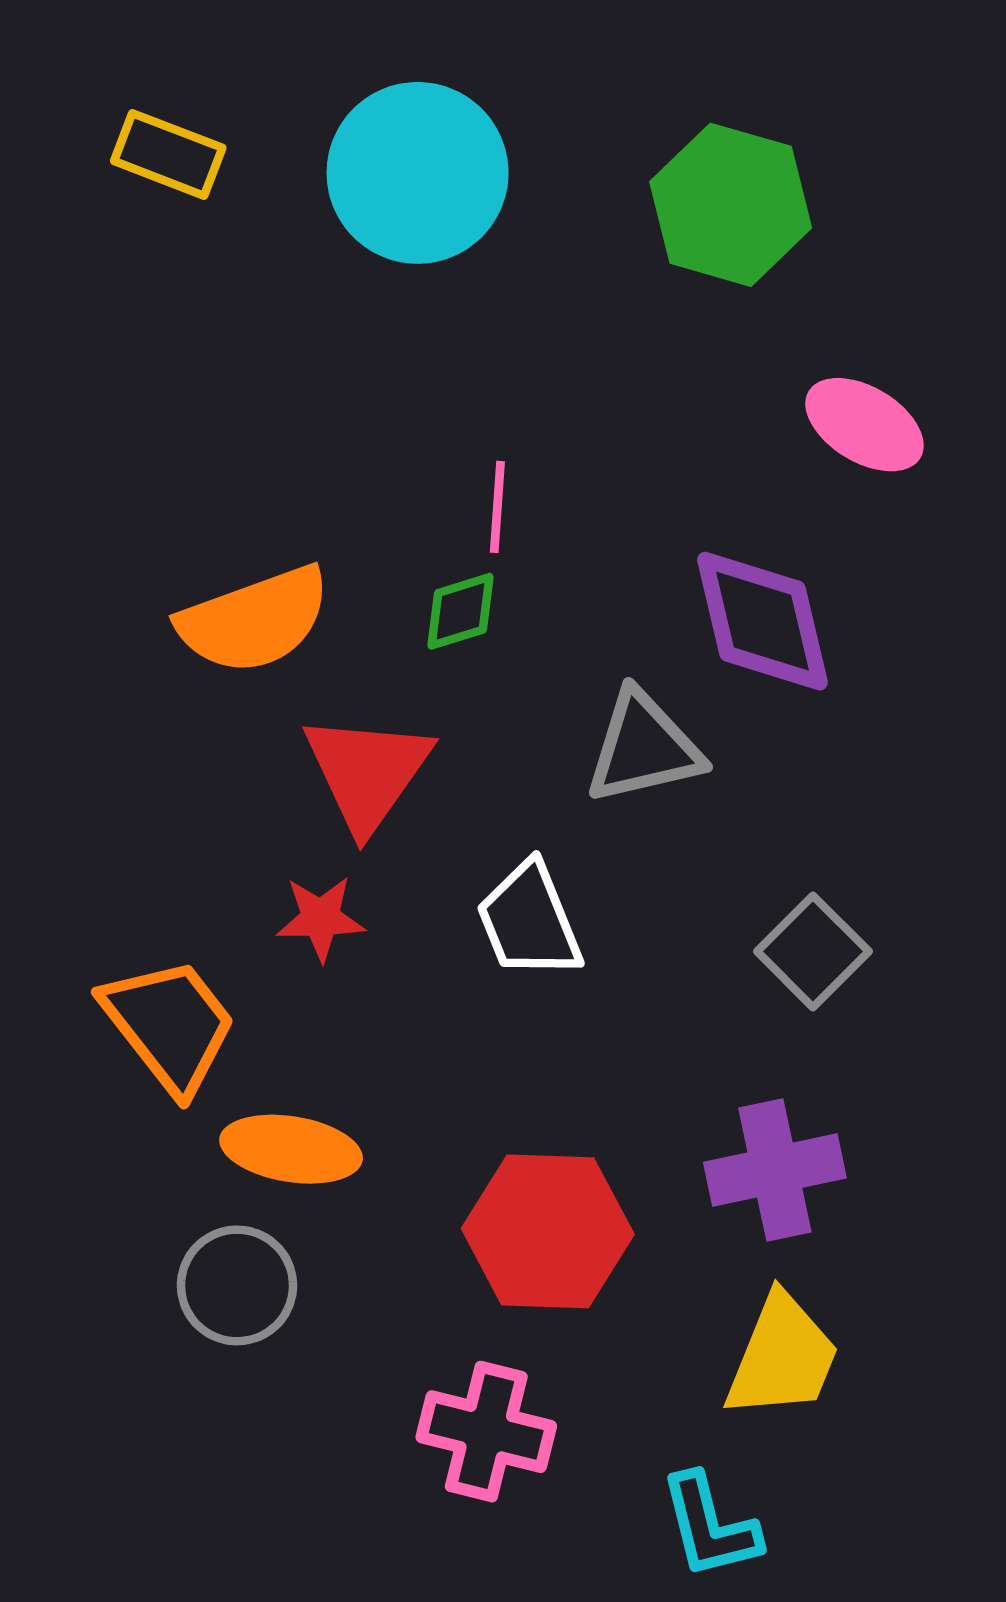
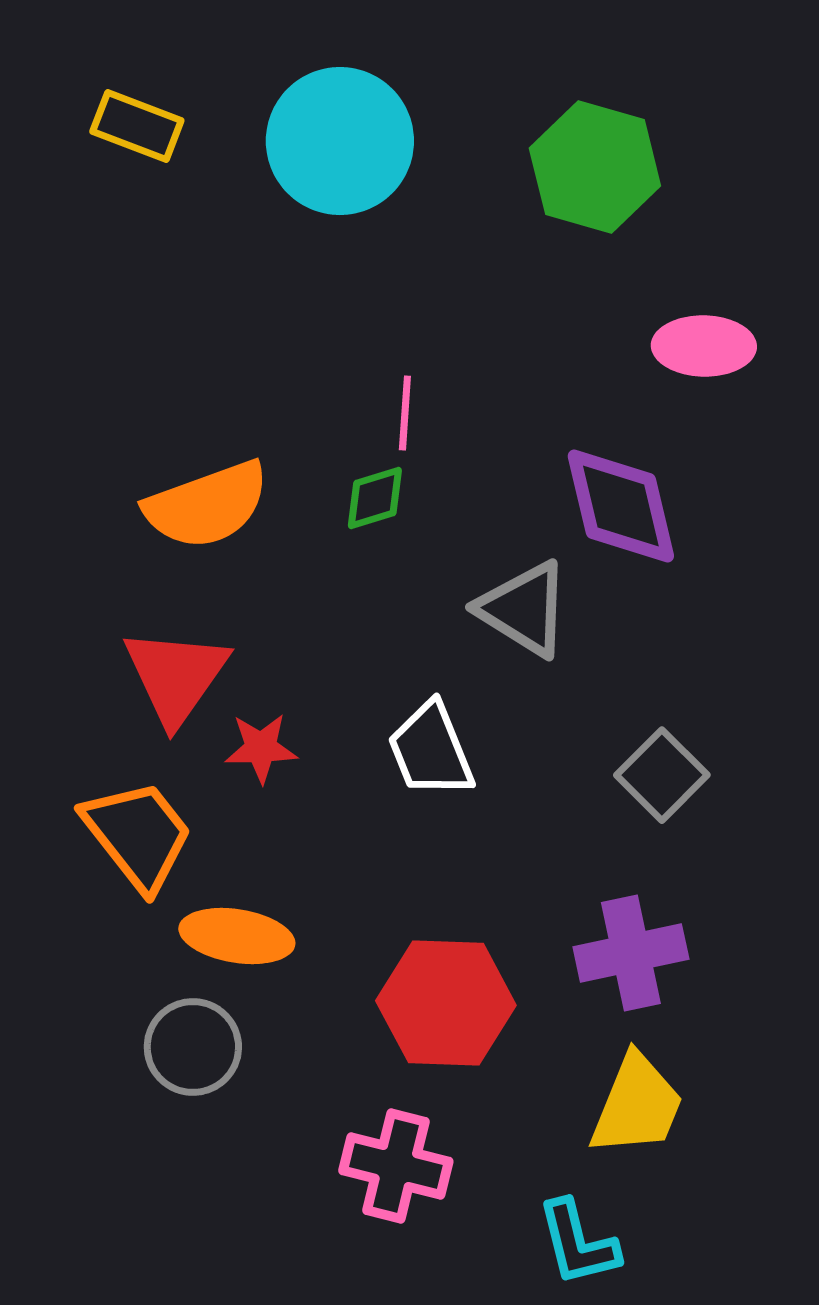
pink ellipse: (865, 425) -> (704, 346), turned -30
gray triangle: (643, 748) -> (524, 609), turned 45
red triangle: (367, 772) -> (176, 676), moved

